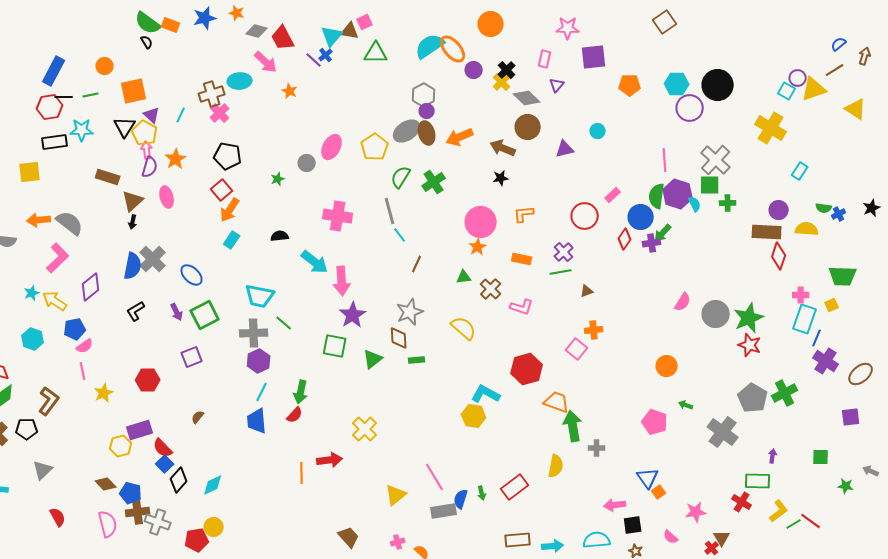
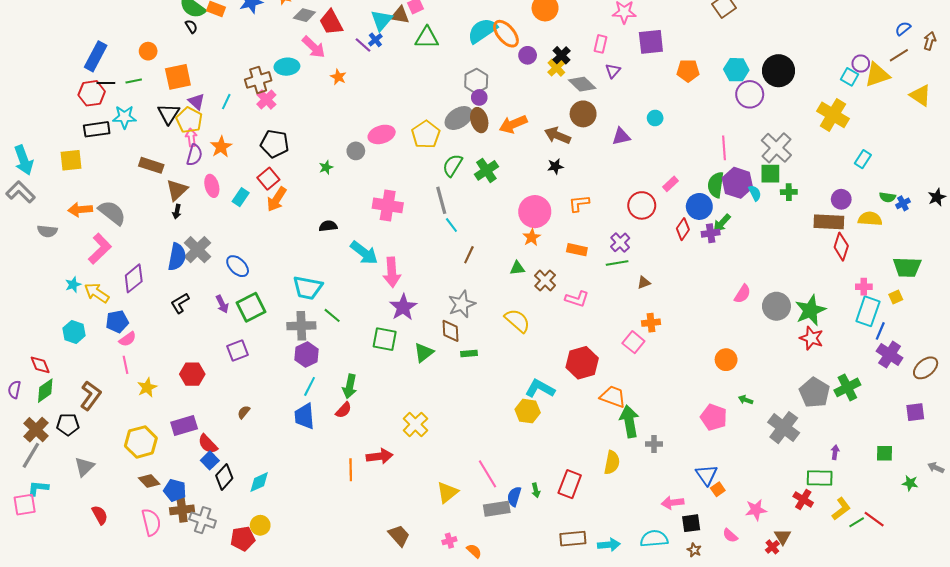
pink ellipse: (332, 147) -> (382, 134), turned 45
cyan rectangle: (232, 240) -> (241, 197), moved
yellow hexagon: (121, 446) -> (141, 442), moved, size x1.4
red rectangle: (515, 487) -> (570, 484), turned -32

